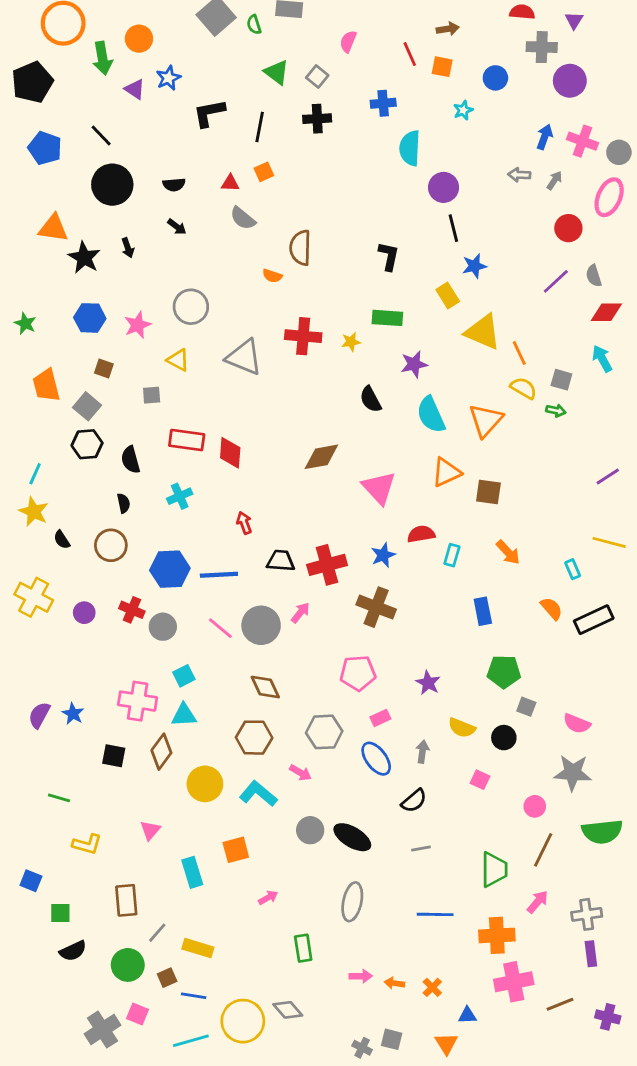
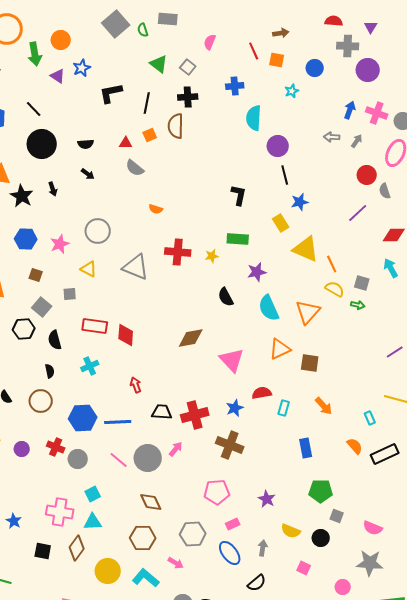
brown semicircle: (300, 248) -> (176, 126), moved
gray semicircle: (594, 276) -> (385, 191), moved
gray square: (87, 406) -> (42, 307), moved

